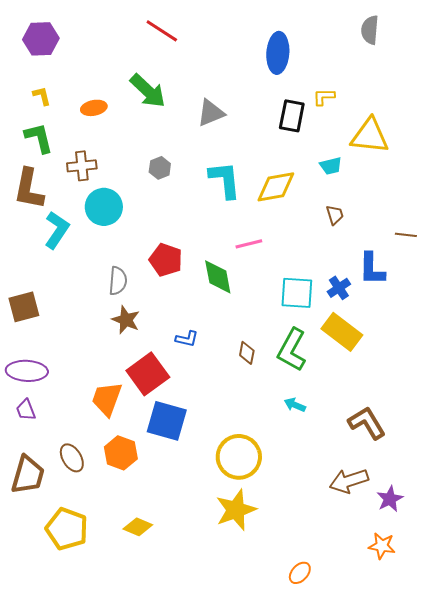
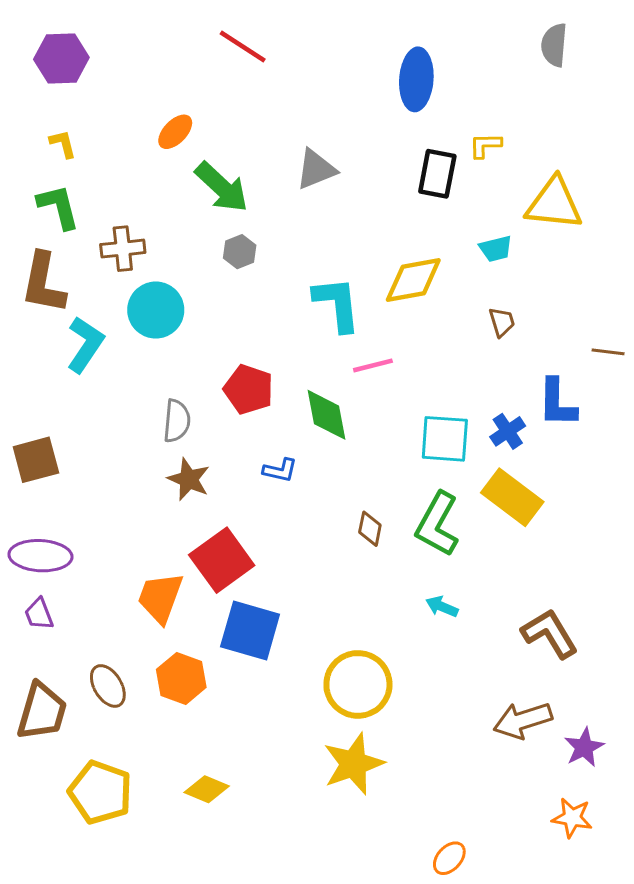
green arrow: (148, 91) -> (222, 187), moved
orange ellipse: (94, 108) -> (175, 132), moved, turned -35
cyan L-shape: (225, 180) -> (337, 304), moved
blue L-shape: (187, 339) -> (280, 470), moved

